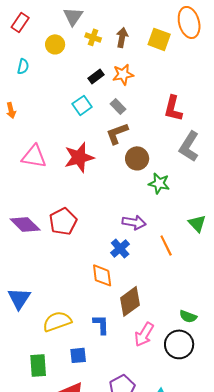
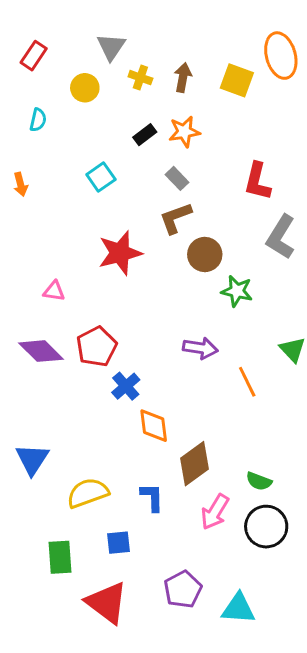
cyan square: (82, 105) -> (101, 177), moved
pink triangle: (34, 156) -> (54, 291), moved, size x0.6
blue cross: (120, 248) -> (126, 386), moved
green semicircle: (188, 316) -> (259, 481), moved

